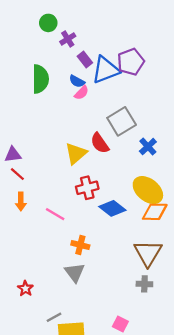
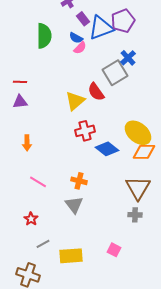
blue cross: (148, 147) -> (128, 58), moved
red line: (17, 174) -> (20, 82), moved, turned -40
pink line: (55, 214) -> (38, 182), moved
gray line: (54, 317) -> (43, 244), moved

